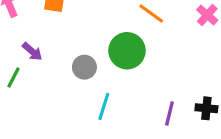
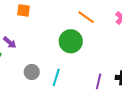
gray circle: (84, 67) -> (32, 72), moved

